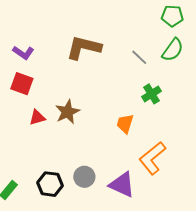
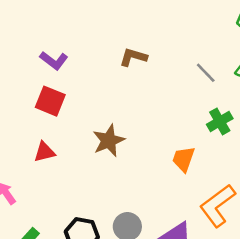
brown L-shape: (84, 48) -> (133, 57), size x0.6
red triangle: (37, 117) -> (44, 152), moved

